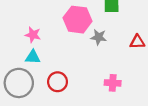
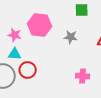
pink hexagon: (77, 20) -> (40, 25), moved
red circle: (58, 82) -> (28, 70), moved

